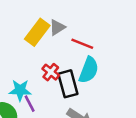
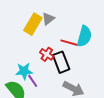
red line: (82, 44) -> (69, 43), moved
cyan semicircle: (89, 70) -> (84, 36), moved

